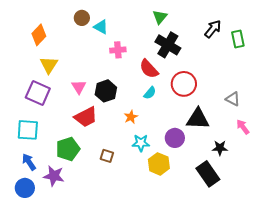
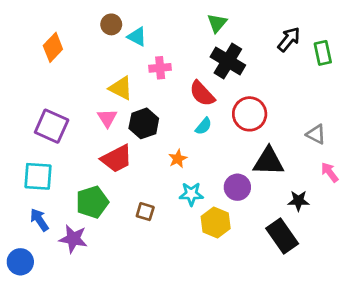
yellow triangle: (49, 65) -> (121, 88), moved, turned -36
blue circle: (25, 188) -> (20, 262), moved

